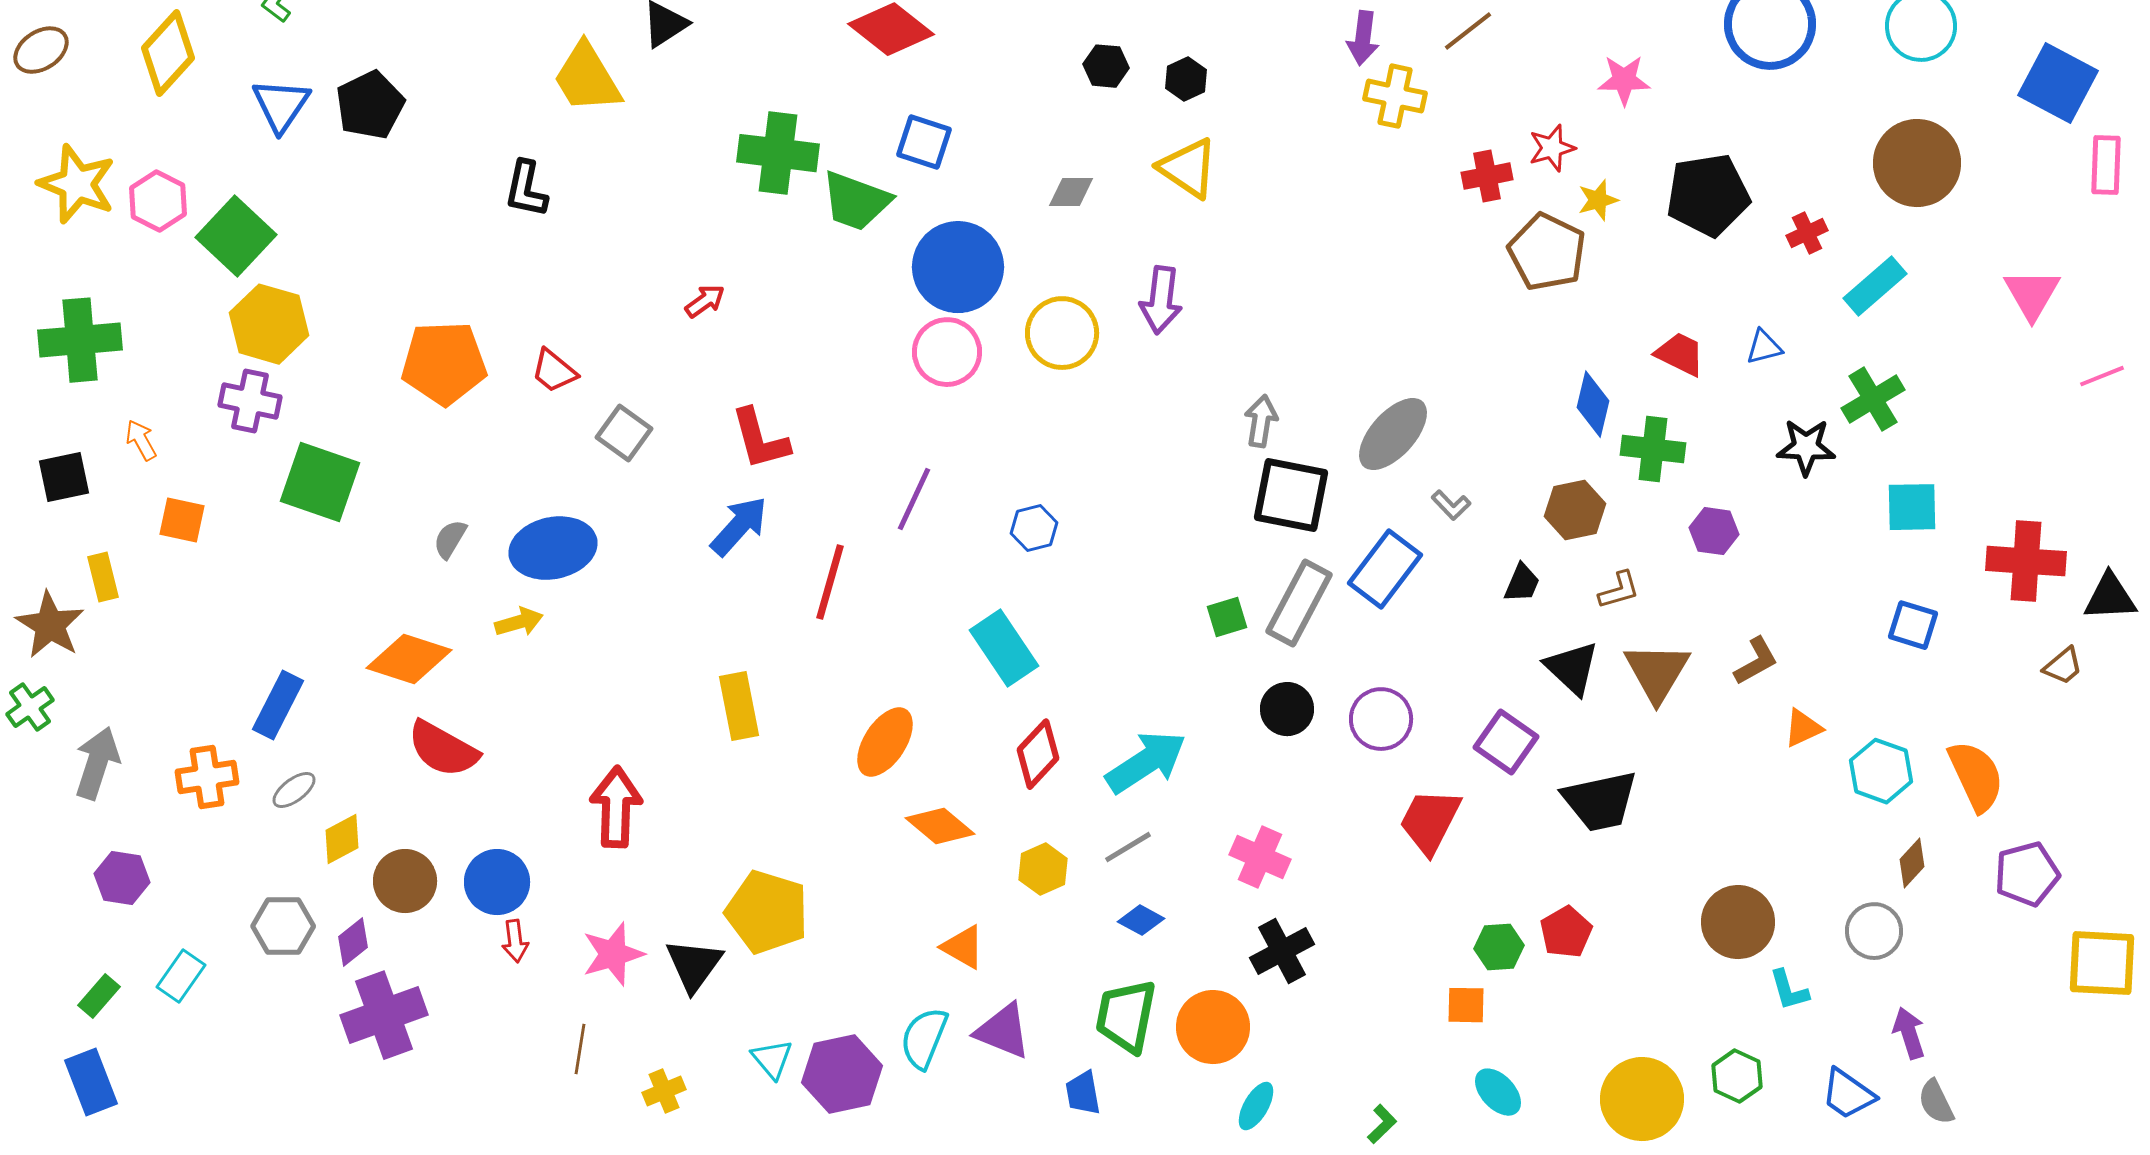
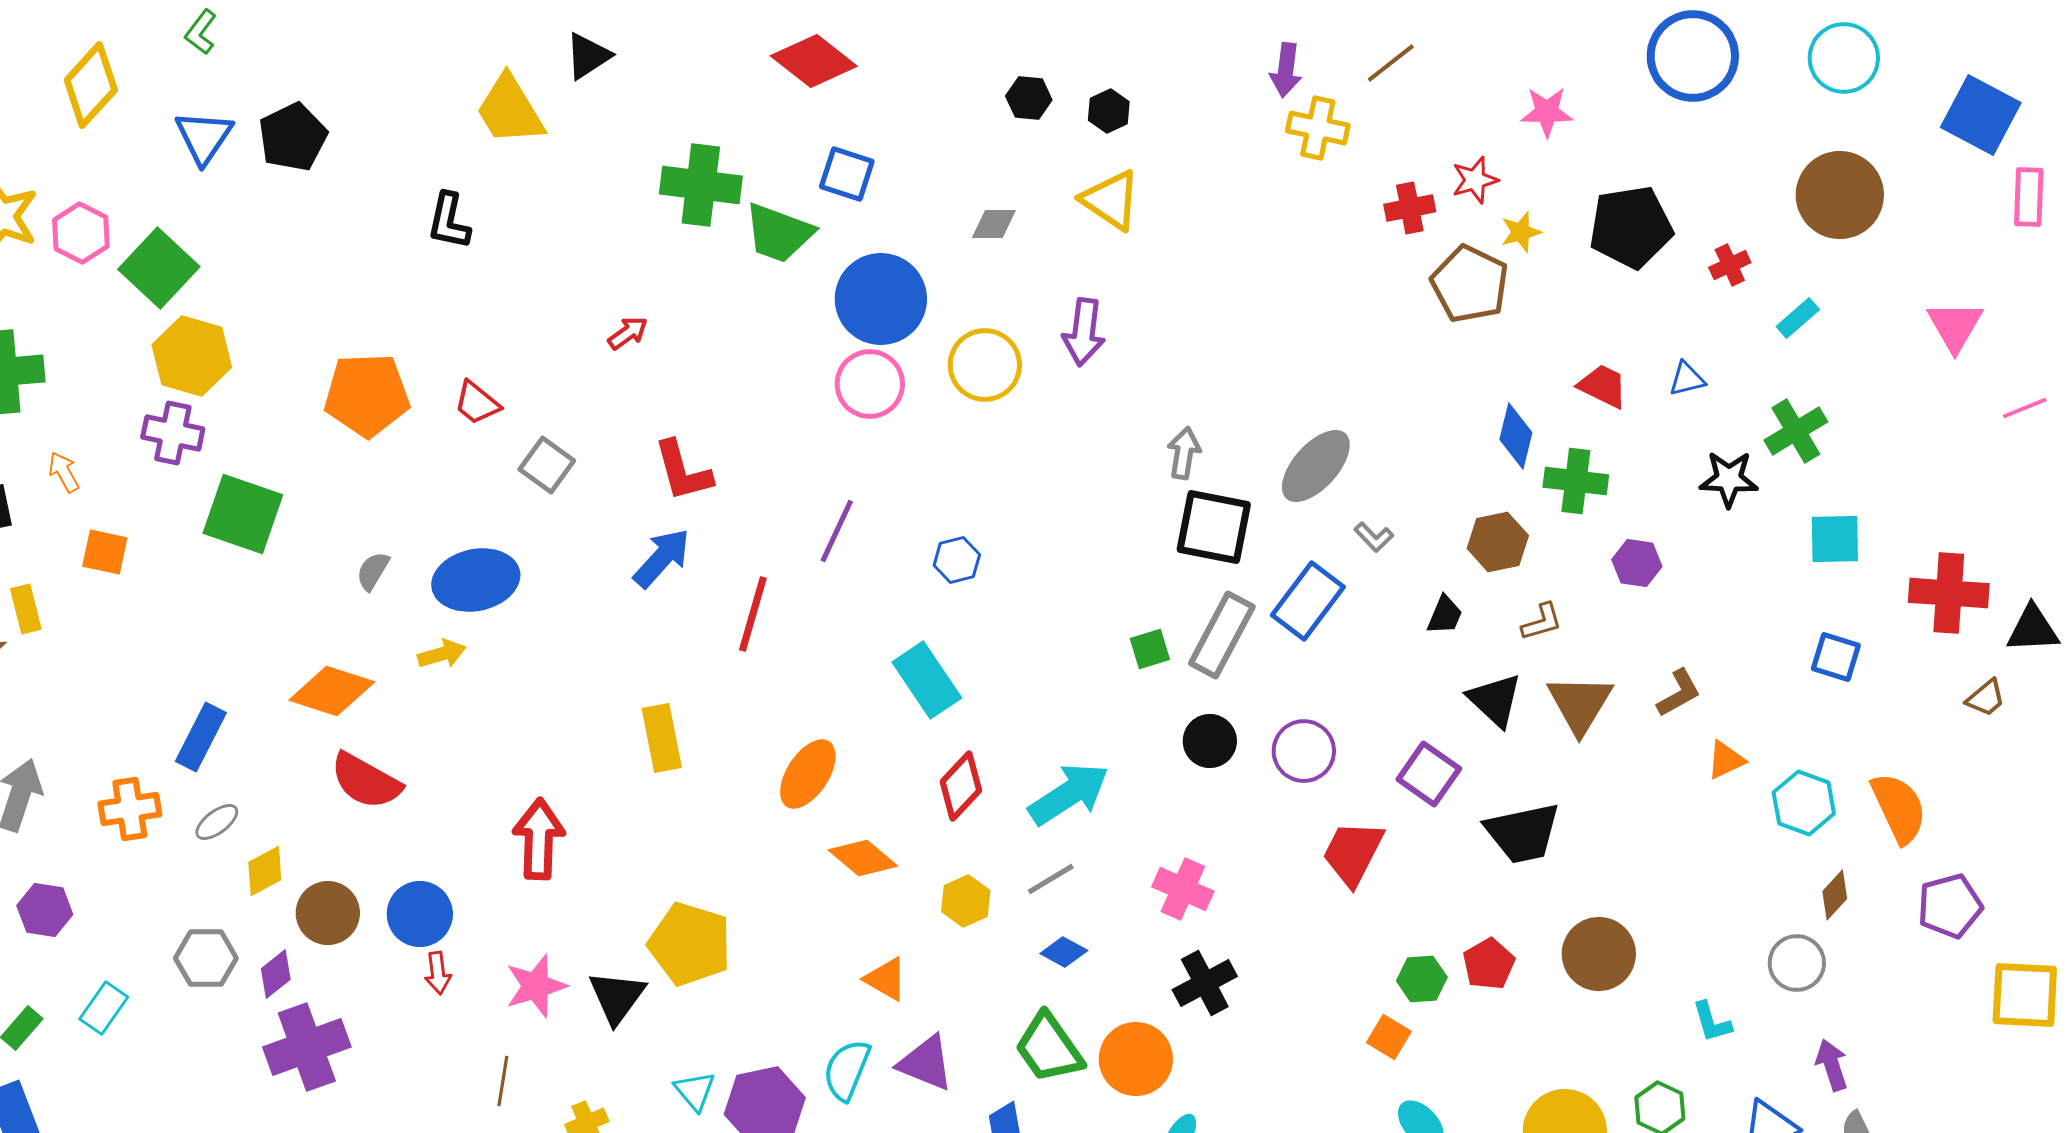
cyan rectangle: (1875, 286) -> (1798, 318), size x0.7
brown circle: (1738, 922) -> (1599, 954), moved
orange square: (1466, 1005) -> (1389, 1037), turned 30
green trapezoid: (1126, 1016) -> (1049, 1048), turned -46

